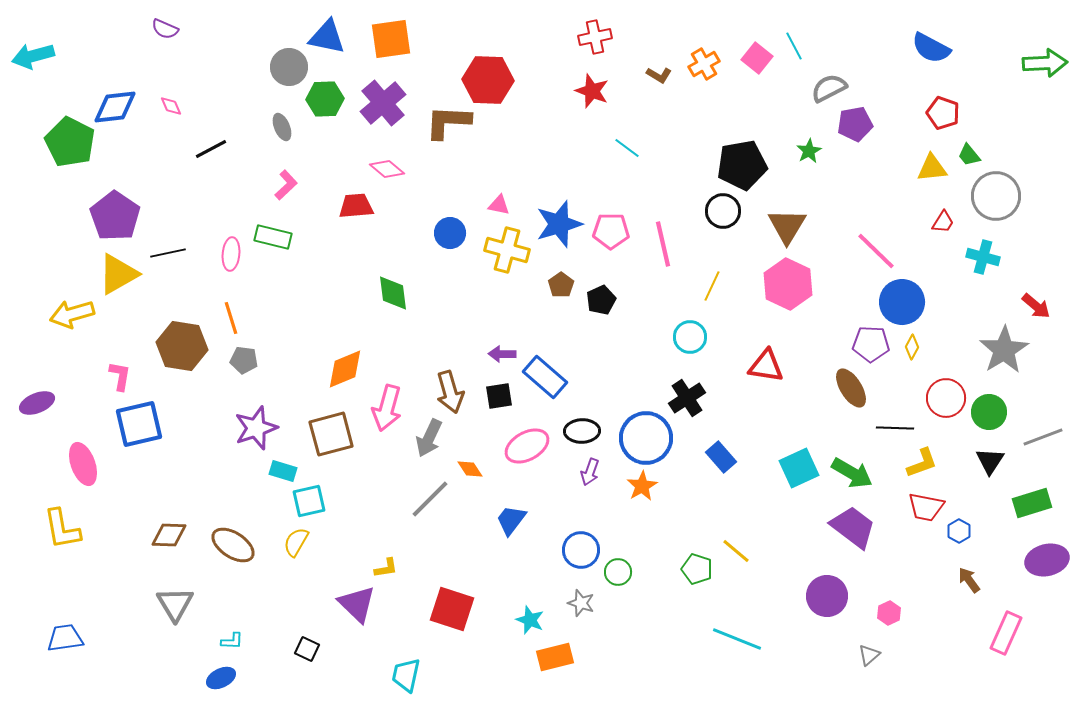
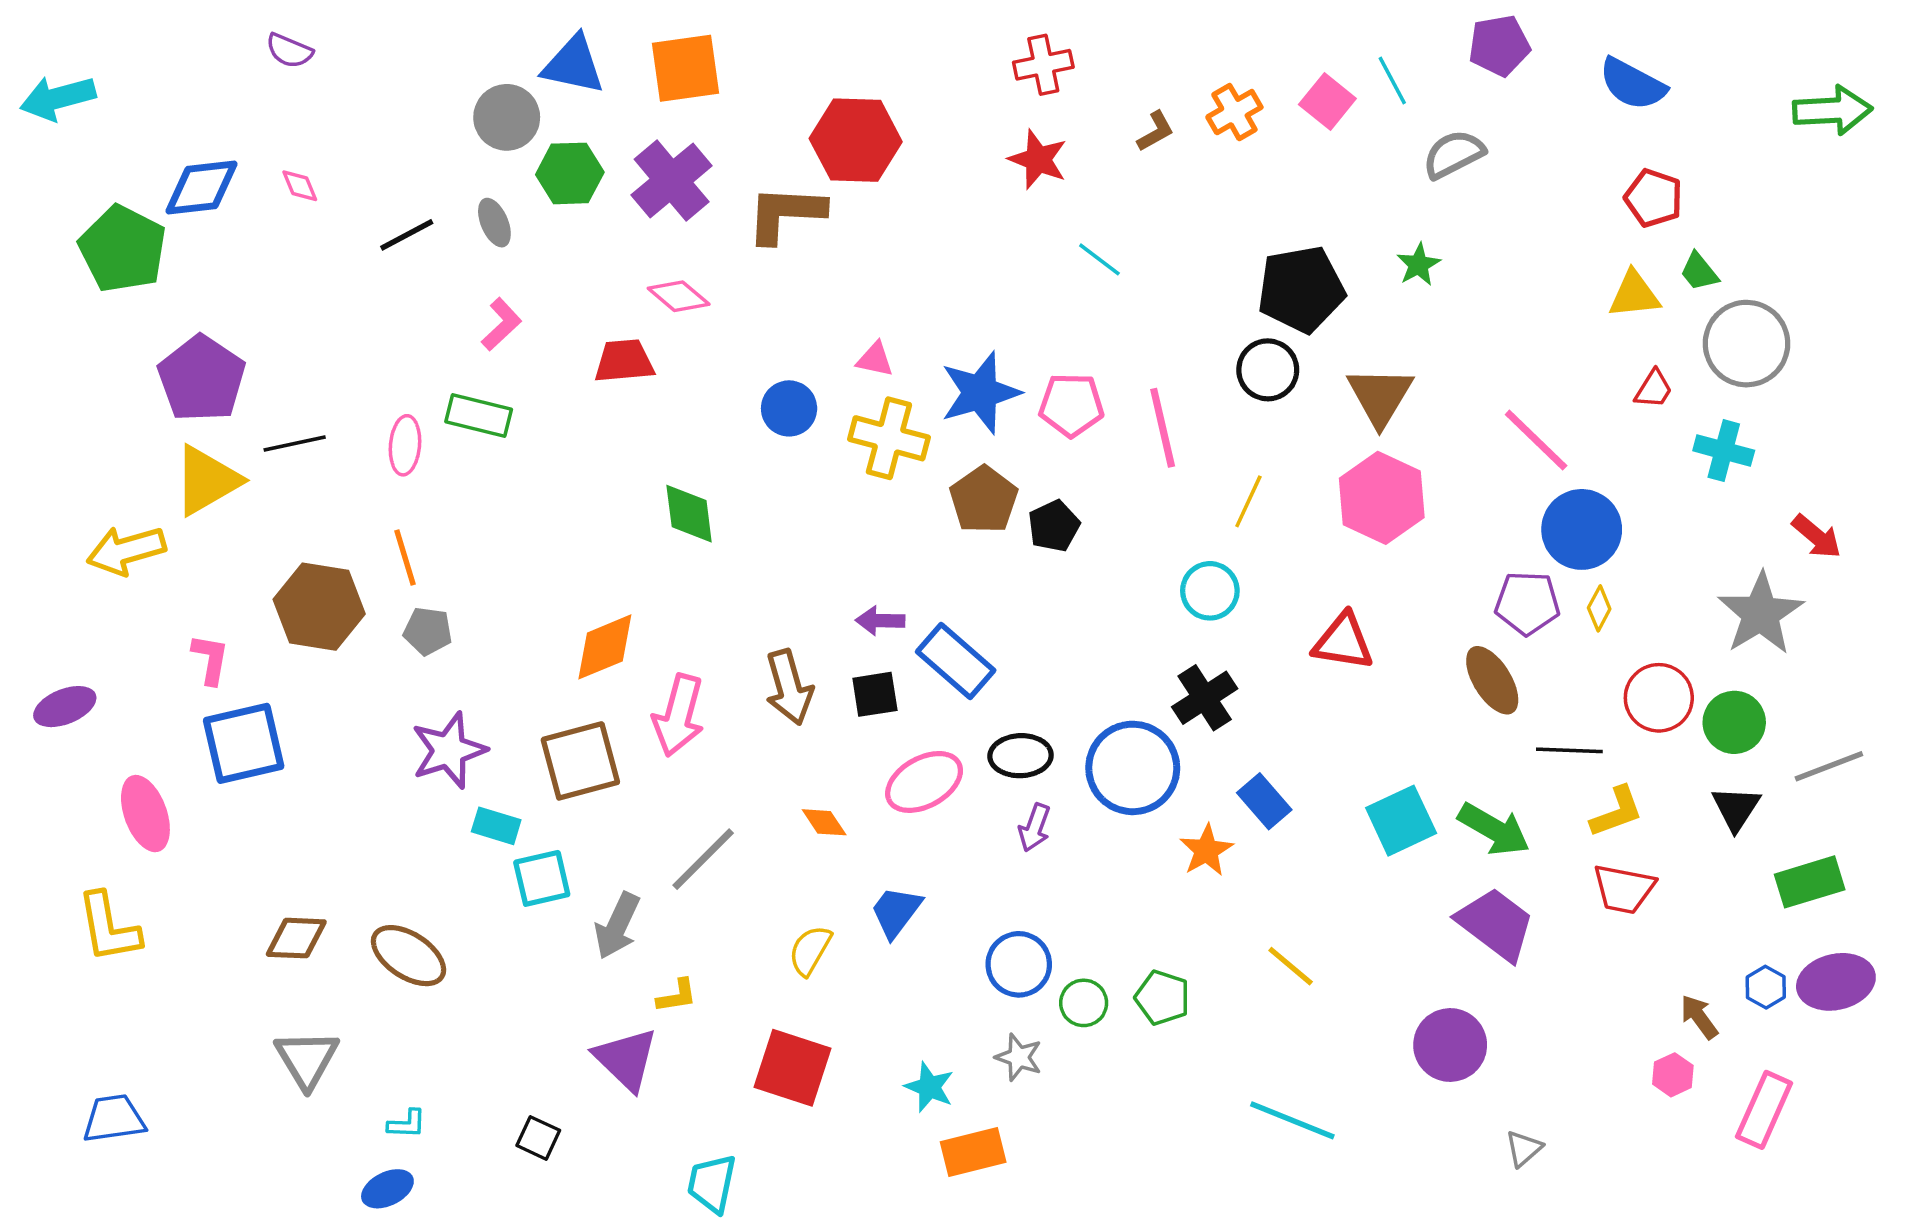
brown L-shape: (659, 75) -> (1156, 131), turned -60
purple pentagon: (855, 124) -> (1499, 45), moved
black line: (211, 149) -> (407, 235), moved
brown pentagon: (561, 285) -> (984, 500), size x1.5
gray arrow: (429, 438) -> (617, 926), moved
orange star: (642, 486) -> (1206, 850), moved
gray line: (430, 499) -> (703, 859), moved
blue hexagon: (959, 531) -> (1766, 987), moved
yellow semicircle: (296, 542) -> (810, 950), moved
green pentagon: (697, 569) -> (1163, 998), moved
pink hexagon: (889, 613) -> (1673, 1075), moved

